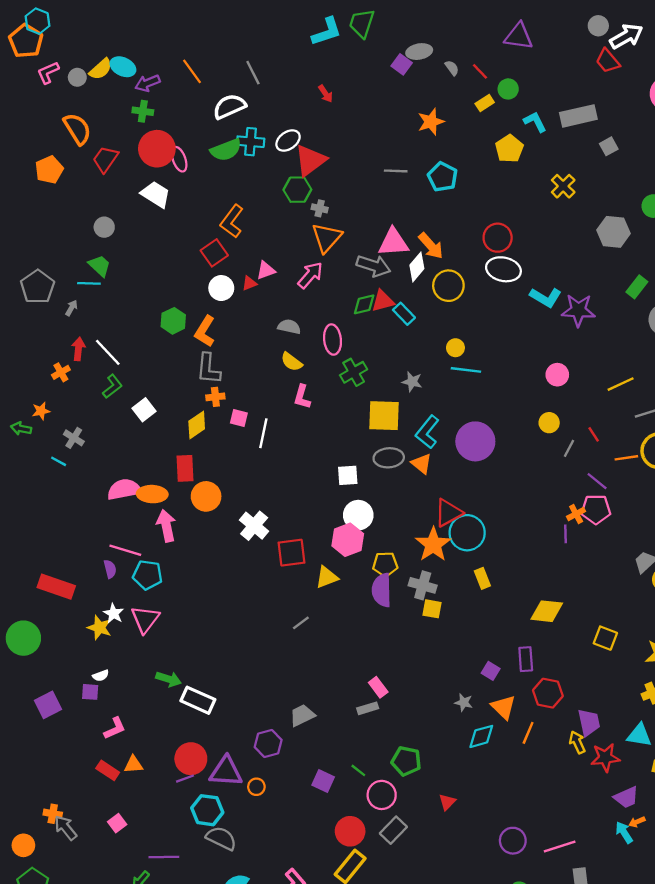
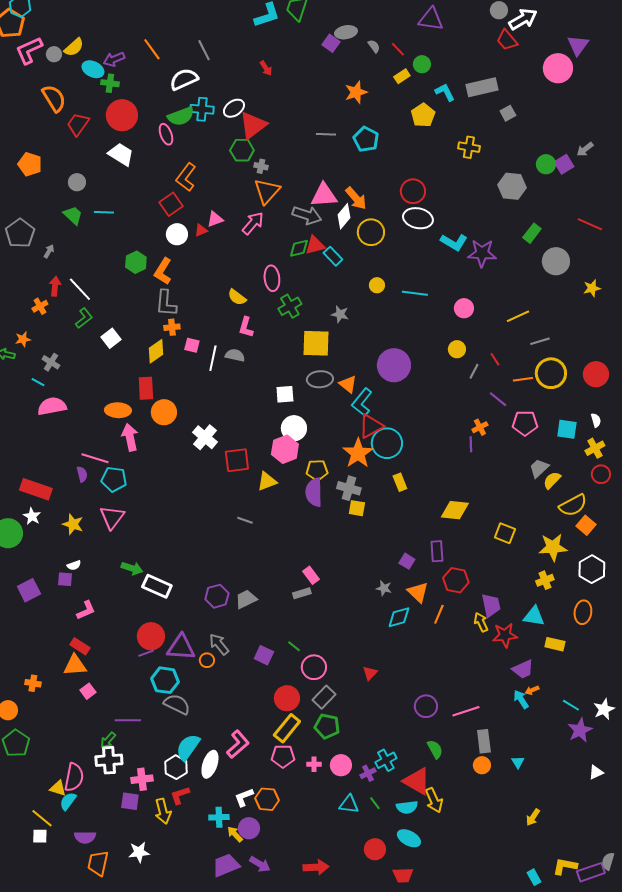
cyan ellipse: (123, 67) -> (93, 69), moved
pink L-shape: (48, 73) -> (29, 50), size x1.4
pink ellipse: (179, 159) -> (166, 134), moved
orange pentagon: (49, 170) -> (30, 164), moved, turned -30
yellow cross: (563, 186) -> (469, 147), turned -35
cyan line: (89, 283) -> (104, 212), moved
gray semicircle: (289, 327) -> (235, 355), moved
cyan line: (466, 370) -> (415, 293), moved
cyan L-shape: (427, 432) -> (362, 402), moved
pink semicircle: (124, 489) -> (52, 406), moved
pink pentagon: (596, 509) -> (525, 423), moved
white star: (114, 613) -> (32, 516), moved
gray line: (301, 623) -> (245, 520), turned 56
purple hexagon: (268, 743) -> (217, 596), moved
green pentagon: (406, 761) -> (327, 726), moved
orange triangle: (133, 765) -> (75, 665), moved, size x1.4
gray arrow: (66, 828) -> (219, 644), moved

